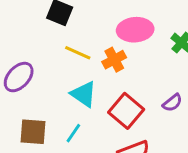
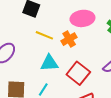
cyan triangle: (84, 94) -> (49, 63), turned -36

